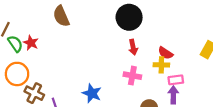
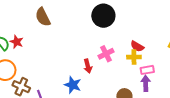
red arrow: (133, 47) -> (88, 66), moved
pink cross: (132, 76) -> (106, 54), moved, turned -35

